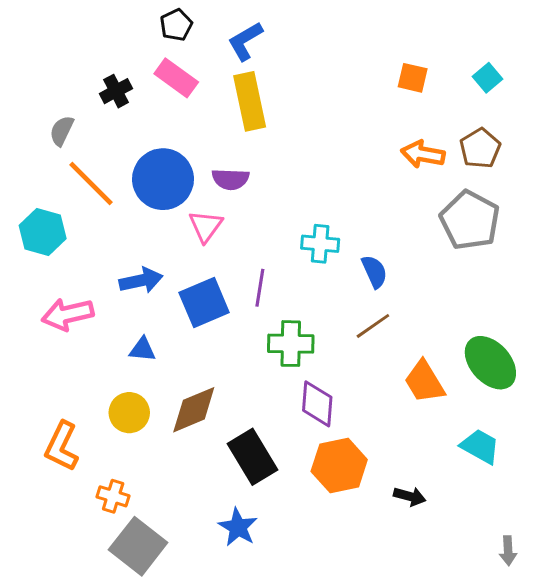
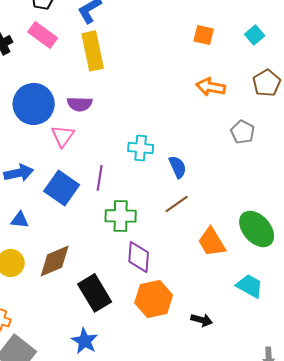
brown pentagon: (480, 148) -> (267, 83), moved
gray pentagon: (470, 220) -> (243, 132), size x0.6
blue square: (204, 302) -> (62, 188), turned -32

